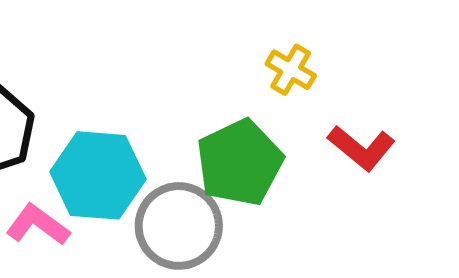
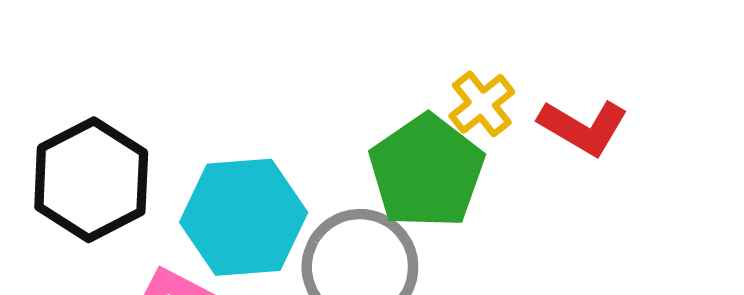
yellow cross: (291, 70) -> (482, 104), moved, turned 30

